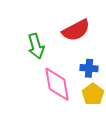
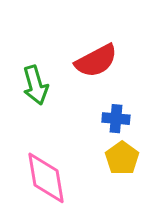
pink diamond: (57, 84) -> (46, 178), moved

